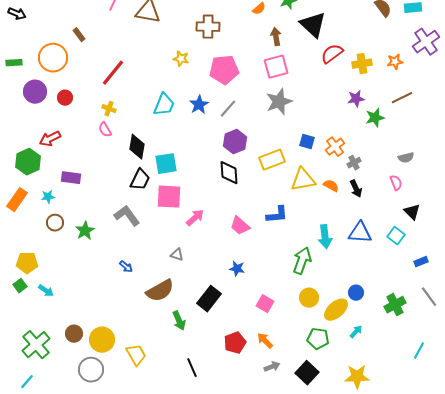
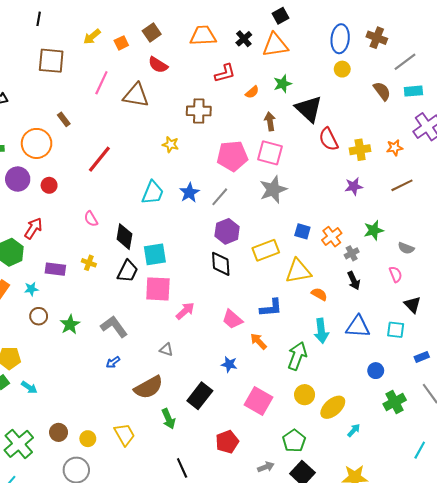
red semicircle: (332, 54) -> (329, 139), turned -80
pink square: (276, 67) -> (270, 153), turned 30
pink pentagon: (224, 70) -> (232, 156), moved
yellow cross: (109, 109) -> (89, 263), moved
green star: (375, 118) -> (374, 230), moved
red arrow: (50, 139) -> (33, 228), turned 150
gray semicircle: (406, 158) -> (406, 248), turned 35
orange semicircle: (331, 186) -> (319, 294), moved
gray L-shape: (127, 216) -> (114, 327), moved
cyan square: (396, 236) -> (396, 330), turned -30
blue arrow: (126, 267) -> (113, 362), turned 104
blue circle: (356, 293) -> (376, 371), moved
pink square: (265, 304) -> (258, 401), size x1.5
green pentagon: (318, 339) -> (294, 441), moved, turned 30
yellow circle: (102, 340) -> (88, 439), size x0.6
orange arrow: (265, 341) -> (258, 341), moved
yellow trapezoid: (136, 355) -> (124, 434), moved

